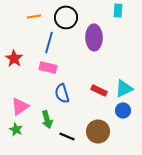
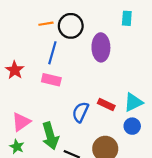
orange line: (34, 16) -> (46, 24), moved
blue semicircle: (62, 93) -> (80, 112), moved, turned 42
green arrow: (47, 119) -> (50, 136), size x1.4

